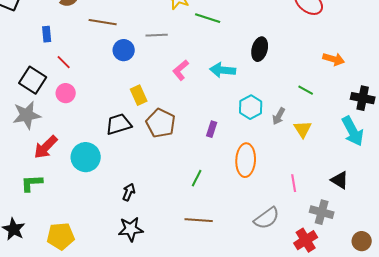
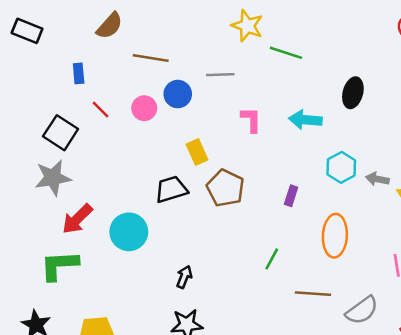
pink L-shape: (181, 70) -> (251, 120), turned 130
pink circle: (66, 93) -> (144, 108), moved
gray arrow: (279, 116) -> (377, 179), turned 72
green L-shape: (32, 183) -> (59, 265), size x1.4
brown line: (199, 220) -> (313, 294), moved

